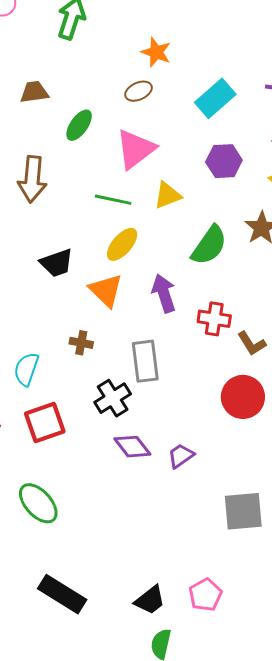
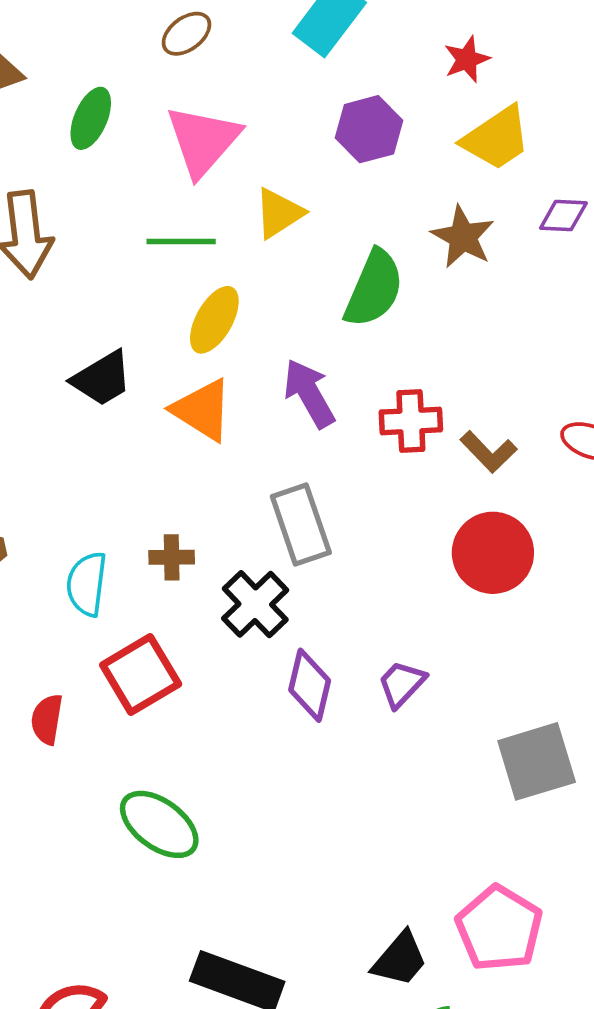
brown cross: (81, 343) -> (172, 557), moved
purple diamond: (132, 447) -> (310, 685), turned 63
pink pentagon: (205, 595) -> (499, 928), size x1.4

